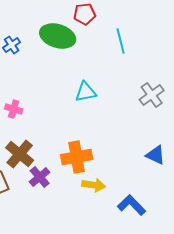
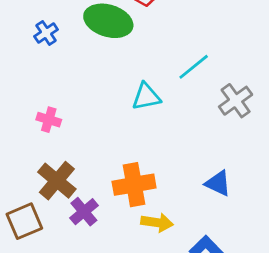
cyan line: (121, 41) -> (194, 67), moved, turned 65
blue triangle: (156, 155) -> (218, 183), moved

